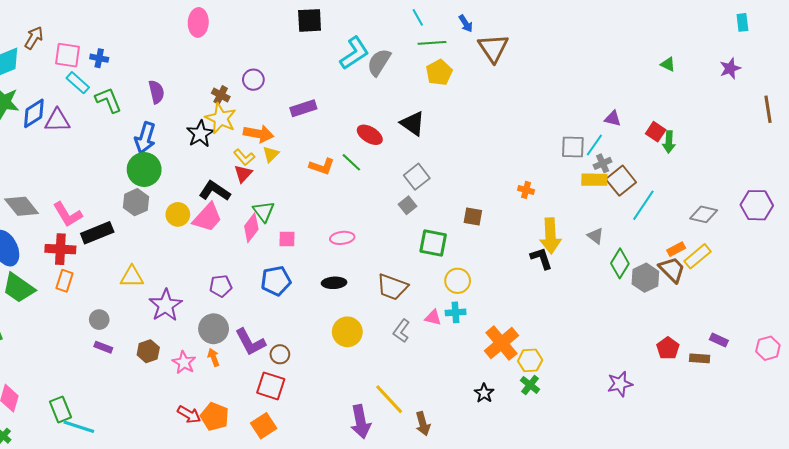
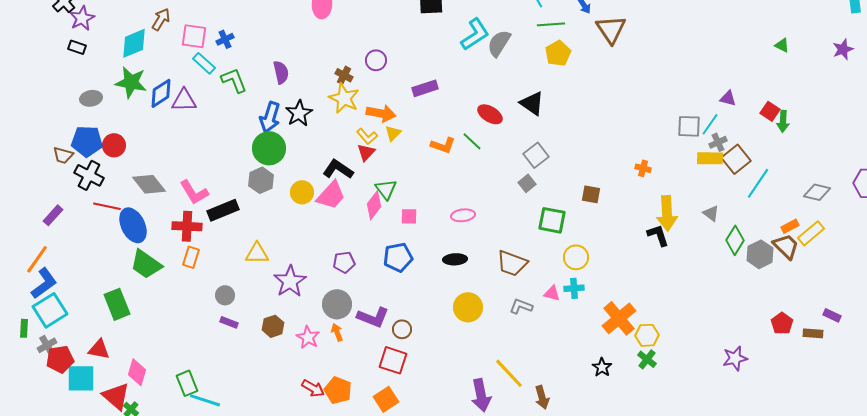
blue cross: (99, 58) -> (225, 39), turned -36
black star: (200, 134) -> (299, 113), moved
gray L-shape: (401, 331) -> (521, 306), turned 75
purple L-shape: (250, 342) -> (373, 317), turned -40

